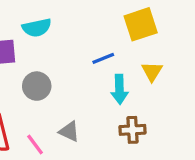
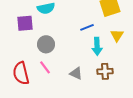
gray triangle: (69, 131) -> (76, 73), moved
pink line: (35, 144) -> (45, 67), moved

